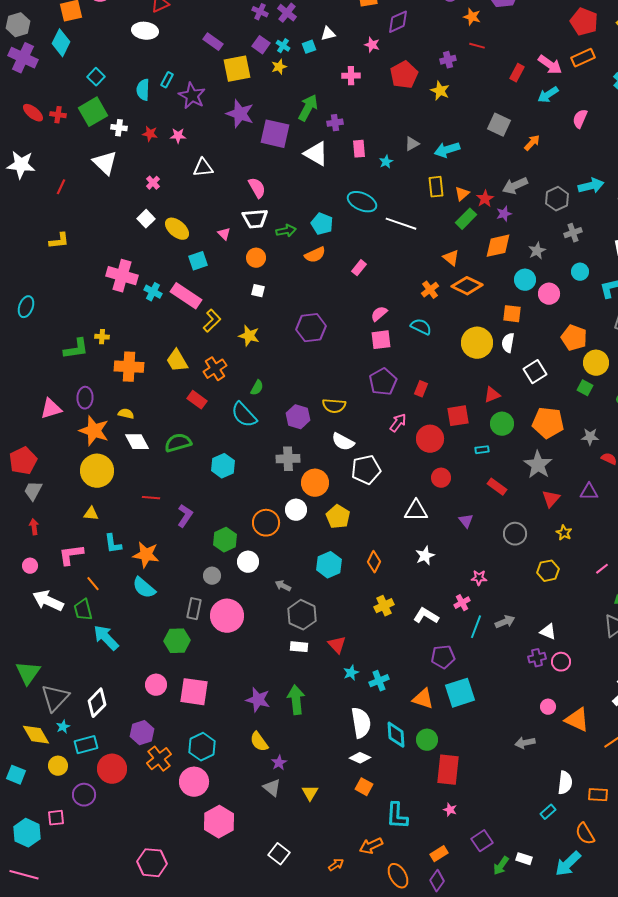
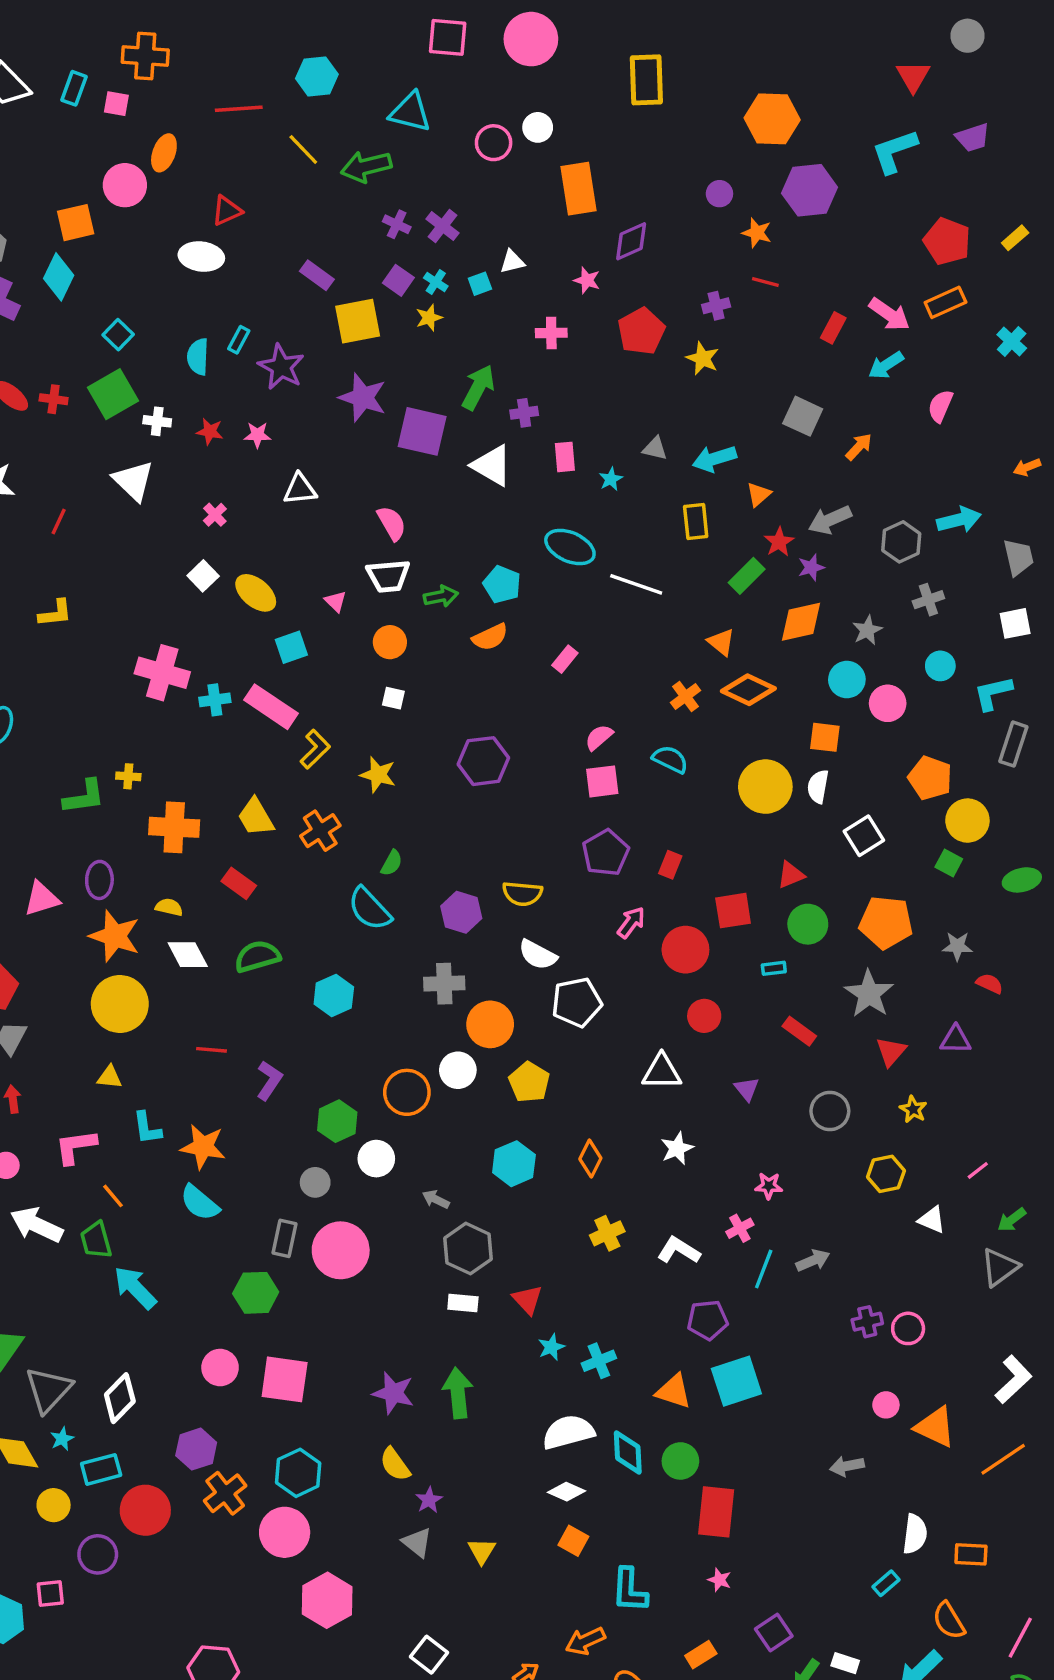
gray triangle: (412, 144) -> (655, 448), turned 42
orange triangle: (462, 194) -> (759, 494), moved
cyan cross: (153, 292) -> (215, 700), turned -36
red rectangle: (197, 400) -> (239, 883), moved
white triangle: (548, 632) -> (932, 1220), moved
white semicircle: (361, 723) -> (568, 1432), turned -96

